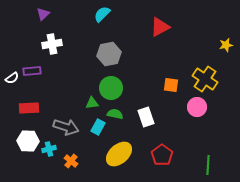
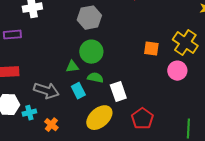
white rectangle: (146, 117) -> (118, 92), moved
cyan rectangle: (98, 127) -> (78, 91), turned -56

